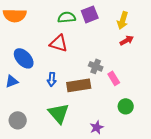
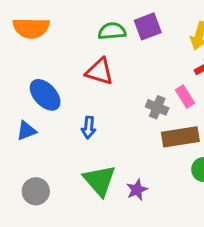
pink rectangle: (114, 78) -> (185, 96), moved
brown rectangle: (79, 85) -> (180, 137), moved
purple star: (97, 127) -> (137, 190), moved

